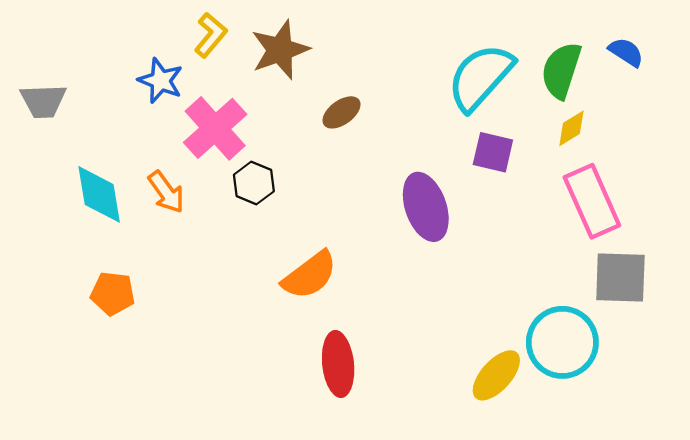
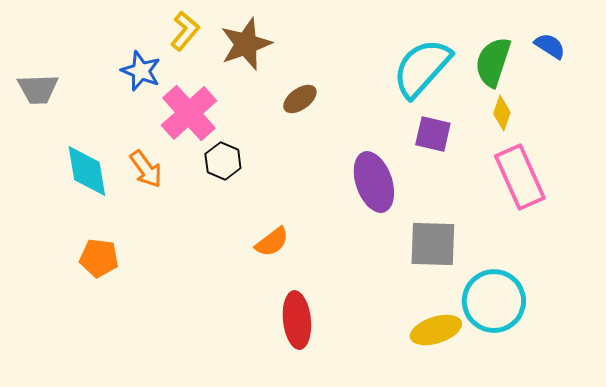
yellow diamond: (571, 128) -> (502, 113), turned -40
orange semicircle: (310, 275) -> (272, 242), size x0.7
gray square: (620, 277) -> (433, 244), moved
yellow ellipse: (496, 375) -> (436, 330), turned 30

